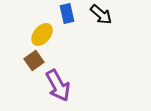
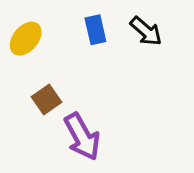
yellow ellipse: (42, 34) -> (26, 39), moved

